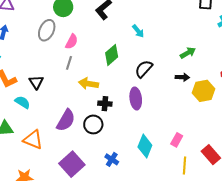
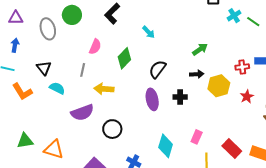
gray ellipse: (47, 30) -> (48, 29), moved, turned -35
pink semicircle: (72, 42) -> (95, 47), moved
black triangle: (36, 82) -> (44, 68), moved
cyan semicircle: (22, 102) -> (57, 88), moved
black cross: (105, 104) -> (180, 97), moved
purple semicircle: (66, 120) -> (82, 113), moved, turned 45

